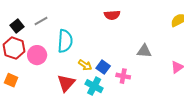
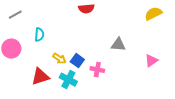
cyan semicircle: (65, 41) -> (39, 35), size x0.6
red triangle: (66, 83) -> (40, 77), turned 30

